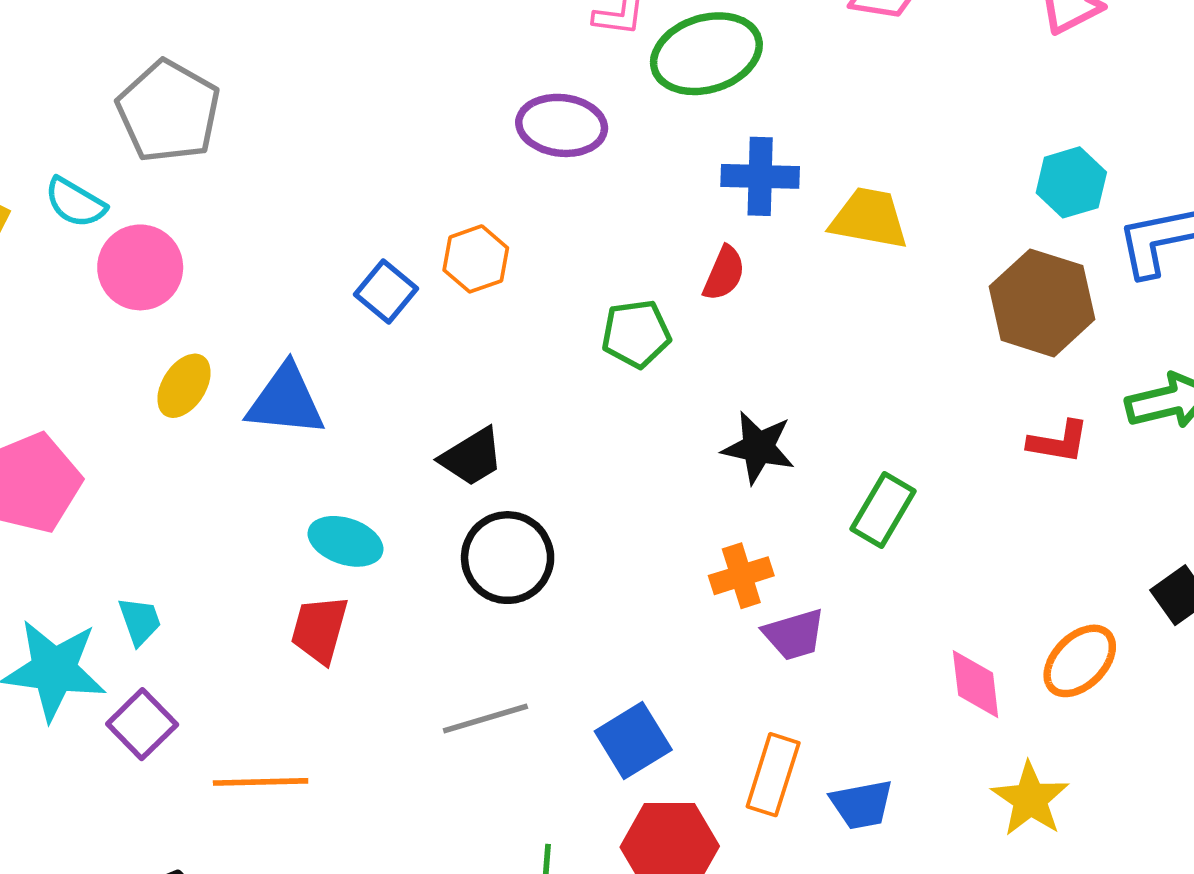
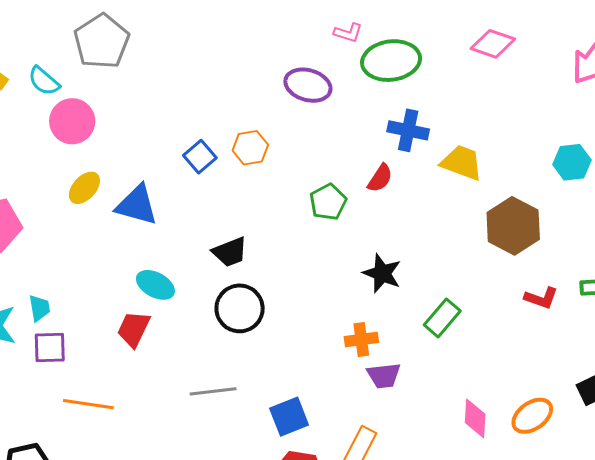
brown hexagon: (1042, 303) -> (513, 226), moved
green pentagon: (636, 334) -> (328, 202), turned -30
purple square: (142, 724) -> (50, 348), moved, turned 33

